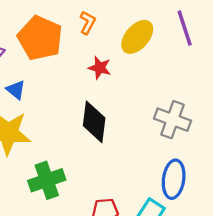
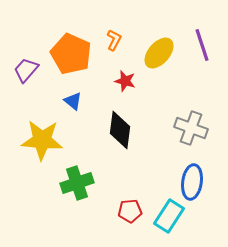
blue triangle: (16, 90) -> (73, 101), moved

